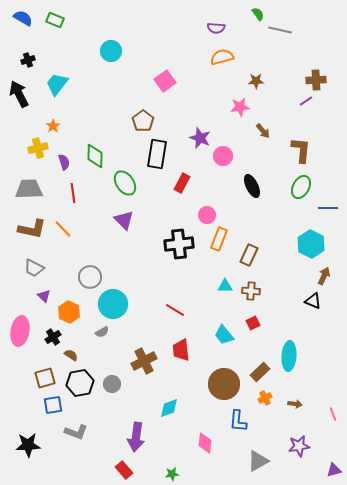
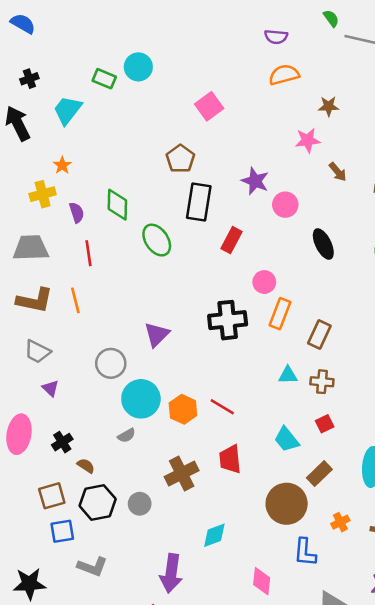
green rectangle: (55, 20) -> (104, 79), moved
purple triangle: (124, 220) -> (157, 335), moved, turned 30
orange line: (63, 229) -> (75, 300), turned 30
orange hexagon: (69, 312) -> (183, 409), moved
brown rectangle: (260, 372) -> (319, 474), moved

